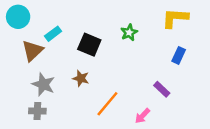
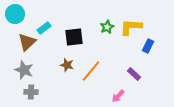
yellow L-shape: (175, 18) -> (131, 27), moved
black square: (89, 45) -> (74, 37), turned -30
gray star: (43, 84) -> (24, 70), moved
orange line: (107, 104) -> (91, 71), moved

